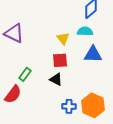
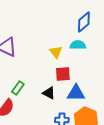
blue triangle: (93, 54) -> (76, 93), moved
red square: (60, 60) -> (63, 74), moved

